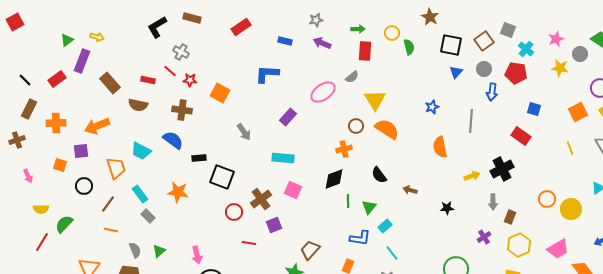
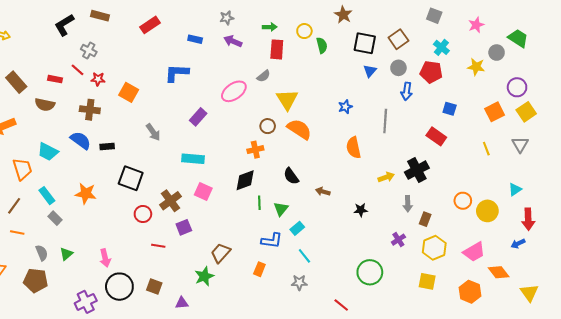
gray square: (508, 30) -> (434, 16), moved
pink star: (556, 39) -> (476, 25), moved
black rectangle: (199, 158) -> (107, 147), moved

